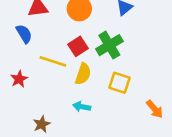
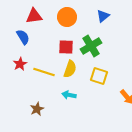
red square: (78, 46) -> (66, 47), turned 35
yellow line: (53, 61) -> (44, 72), moved
red star: (19, 79) -> (20, 64), moved

